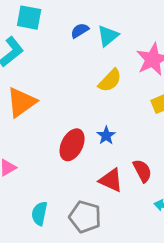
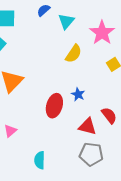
blue semicircle: (80, 31) -> (44, 10), moved
gray pentagon: (85, 217) -> (91, 154), moved

